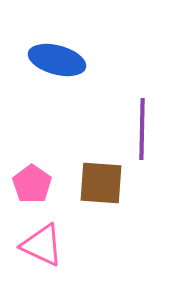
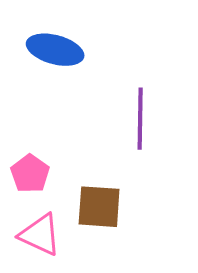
brown square: (101, 183) -> (99, 207), moved

